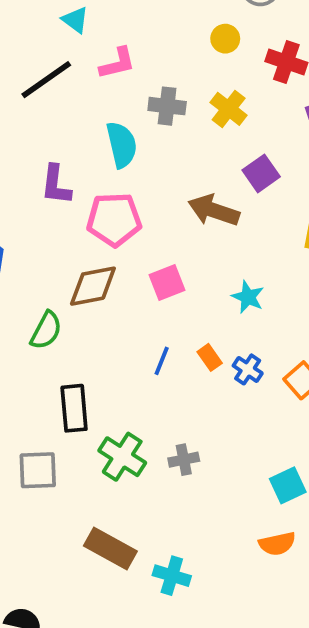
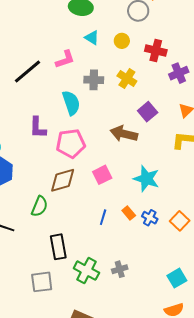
cyan triangle: (75, 20) -> (92, 38), moved
cyan star: (248, 297) -> (146, 179), size x1.5

